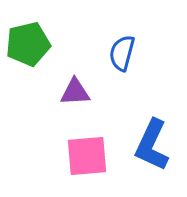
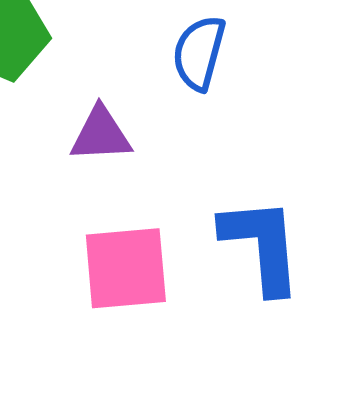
blue L-shape: (152, 145) -> (262, 245), turned 150

